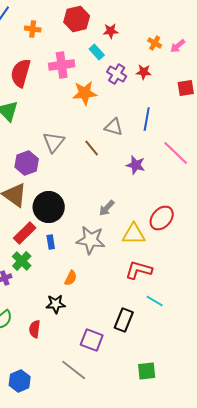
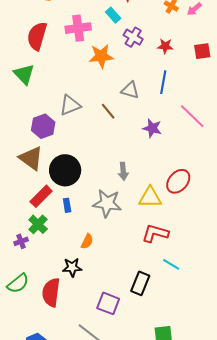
red star: (144, 72) -> (165, 46), moved
gray triangle: (54, 142) -> (70, 105), turned 30
gray arrow: (107, 208) -> (123, 171), turned -48
red semicircle: (35, 329) -> (51, 292), size x1.6

